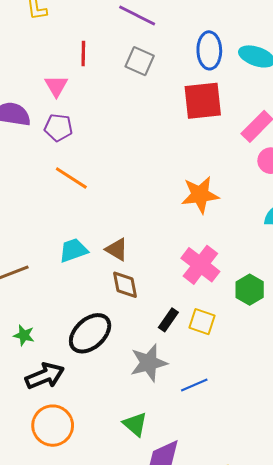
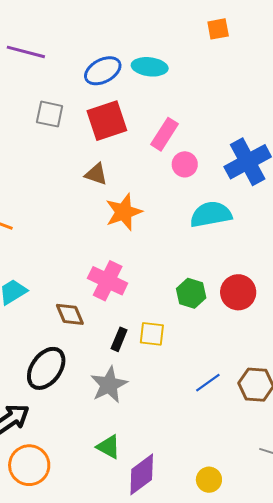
blue ellipse: (209, 50) -> (103, 71), turned 75
gray square: (140, 61) -> (50, 114), moved
brown triangle: (117, 249) -> (96, 174), moved
pink cross: (200, 265) -> (108, 281), moved
blue line: (194, 385) -> (208, 383), moved

